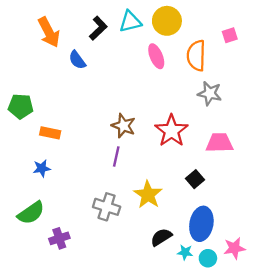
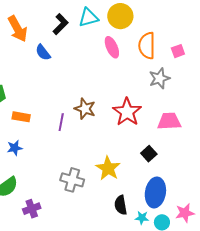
pink square: (230, 35) -> (178, 51), moved
gray star: (210, 93) -> (159, 78), turned -30
purple line: (116, 157) -> (61, 122), moved
black semicircle: (161, 237) -> (121, 205), turned -66

